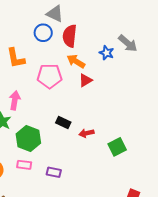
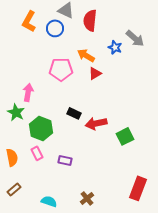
red semicircle: (70, 36) -> (90, 20), moved
orange L-shape: (16, 58) -> (29, 21), moved, turned 40
red arrow: (87, 133) -> (96, 123), size x1.5
pink rectangle: (24, 165) -> (37, 153), turned 56

